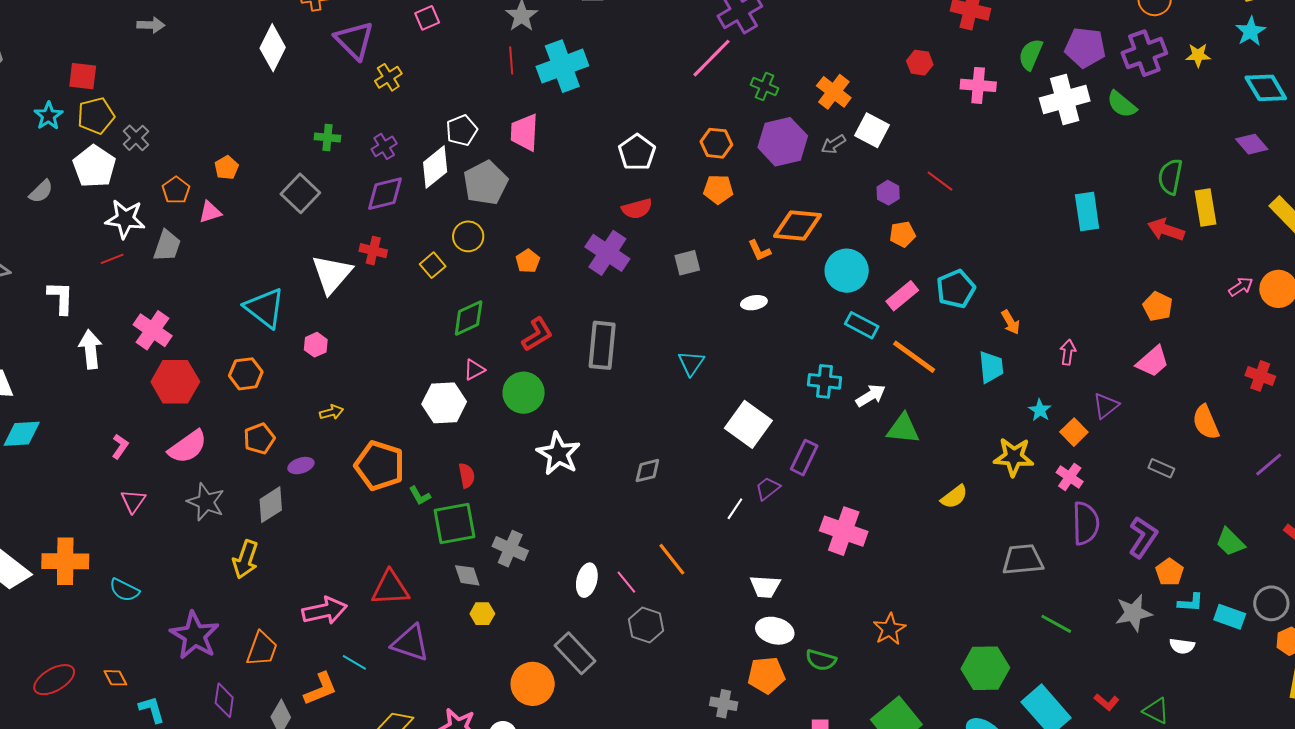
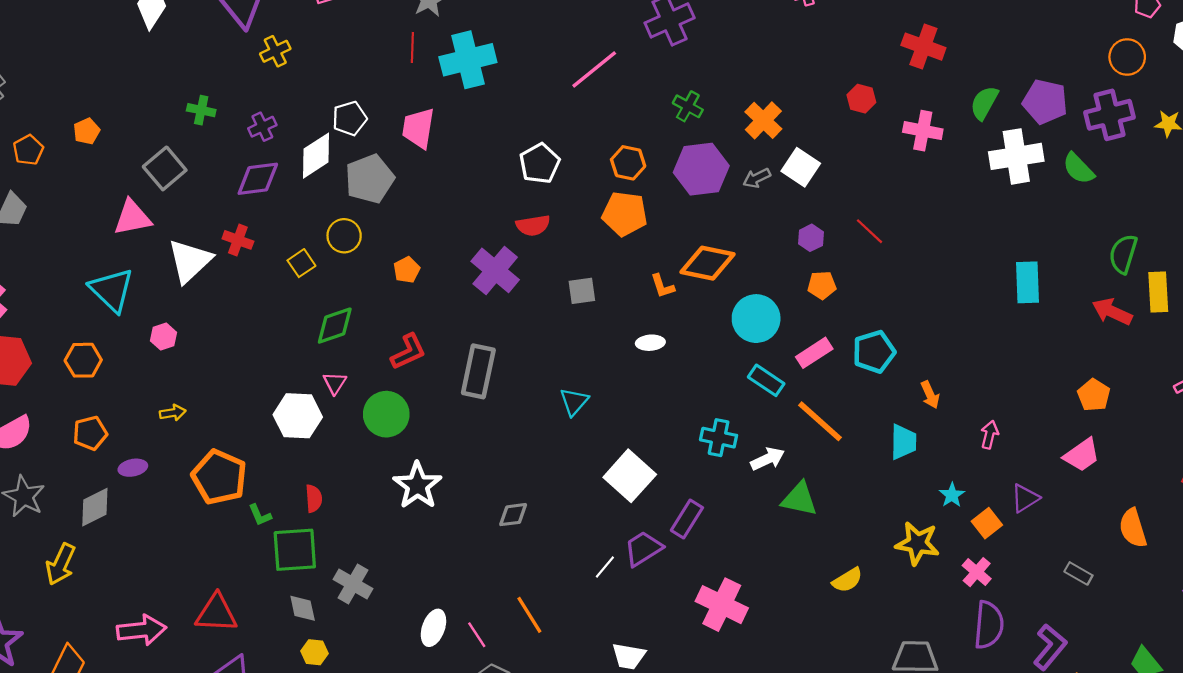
pink line: (712, 58) -> (594, 69), moved
orange pentagon: (718, 189) -> (625, 214), size x1.4
pink triangle: (210, 212) -> (132, 218), moved, size x1.5
pink triangle: (474, 370) -> (335, 383), turned -35
purple trapezoid: (768, 488) -> (643, 549), size x1.4

